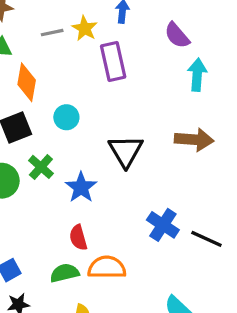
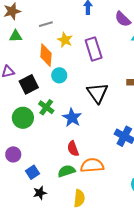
yellow star: (85, 28) -> (65, 40), moved
purple rectangle: (113, 62) -> (94, 49), moved
orange diamond: (27, 82) -> (46, 55), moved

